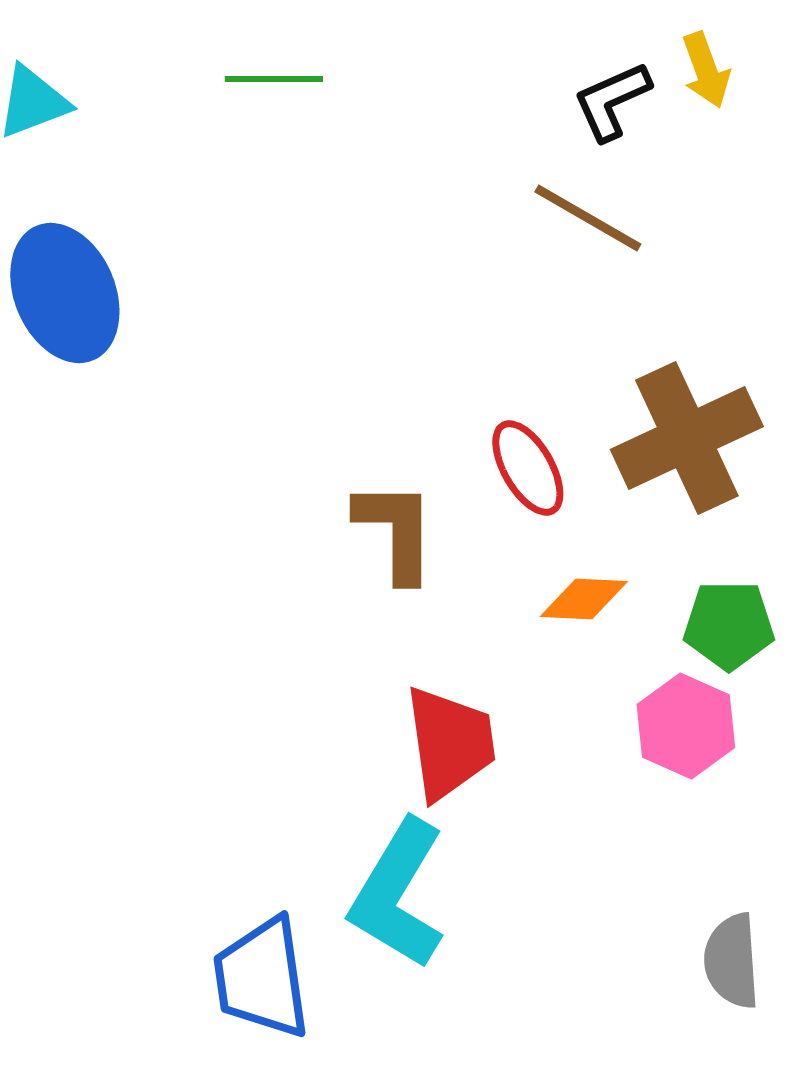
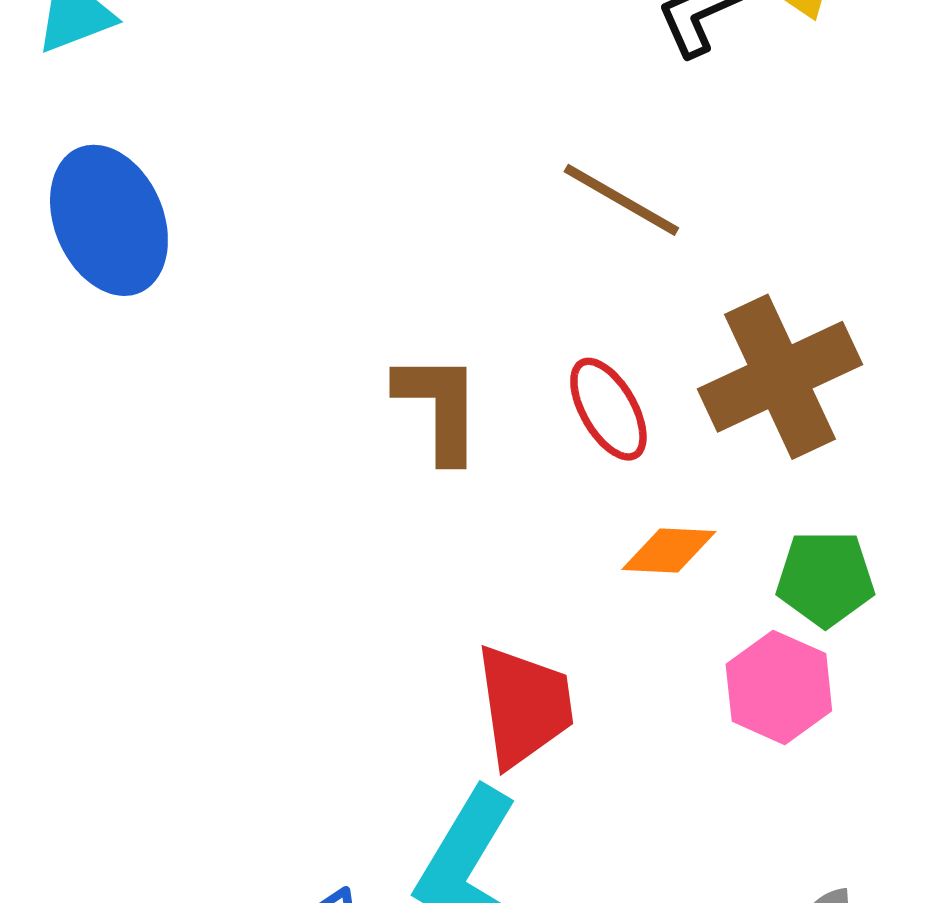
brown line: (588, 218) -> (621, 200), moved
brown L-shape: (396, 531) -> (439, 407), moved

